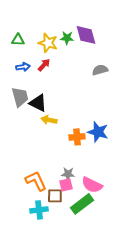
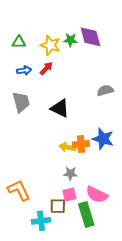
gray semicircle: (100, 70) -> (105, 90), moved
black triangle: (38, 103) -> (60, 108), moved
yellow arrow: (49, 120) -> (67, 147), moved
gray star: (68, 174) -> (70, 174), moved
orange L-shape: (36, 181) -> (19, 190), moved
green rectangle: (82, 204) -> (86, 215), turned -70

